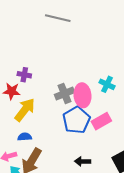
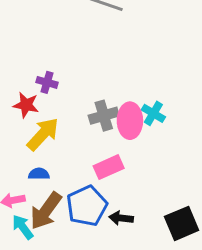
cyan cross: (107, 84) -> (153, 113), moved
blue pentagon: (76, 120) -> (87, 206), moved
pink rectangle: (101, 121) -> (109, 167), moved

